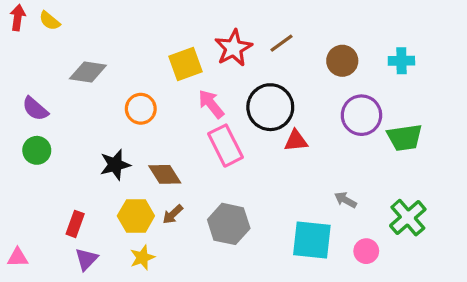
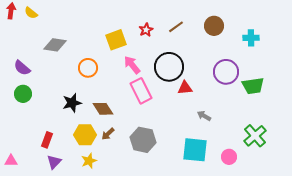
red star: (234, 48) -> (146, 30), size x0.6
brown circle: (342, 61) -> (214, 26), moved
gray arrow: (345, 200) -> (204, 116), moved

